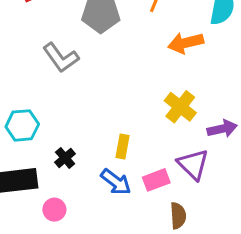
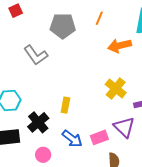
yellow rectangle: (123, 147) -> (65, 105), moved
black cross: (65, 158) -> (38, 122), size x1.5
pink circle: (54, 210) -> (43, 155), moved

